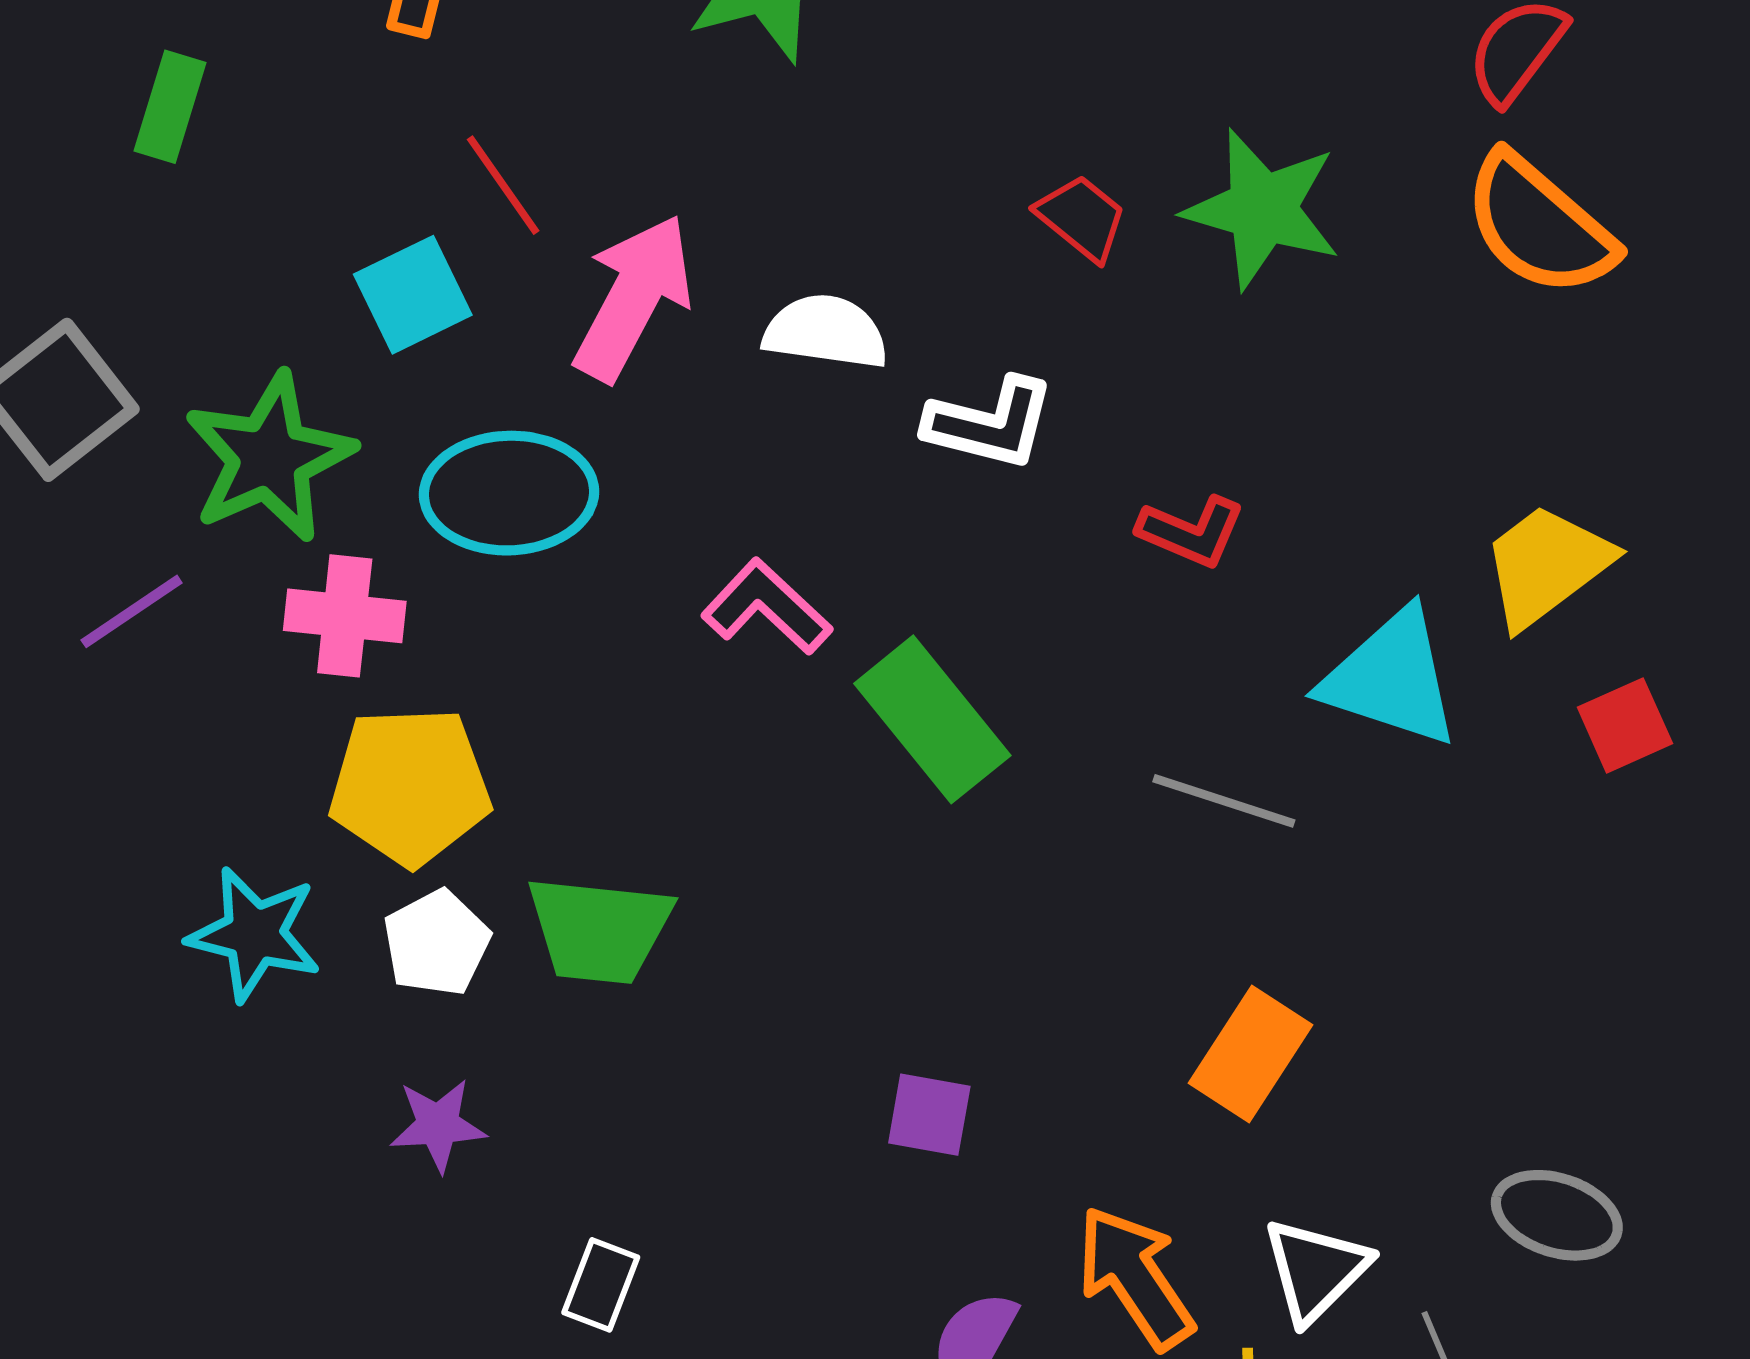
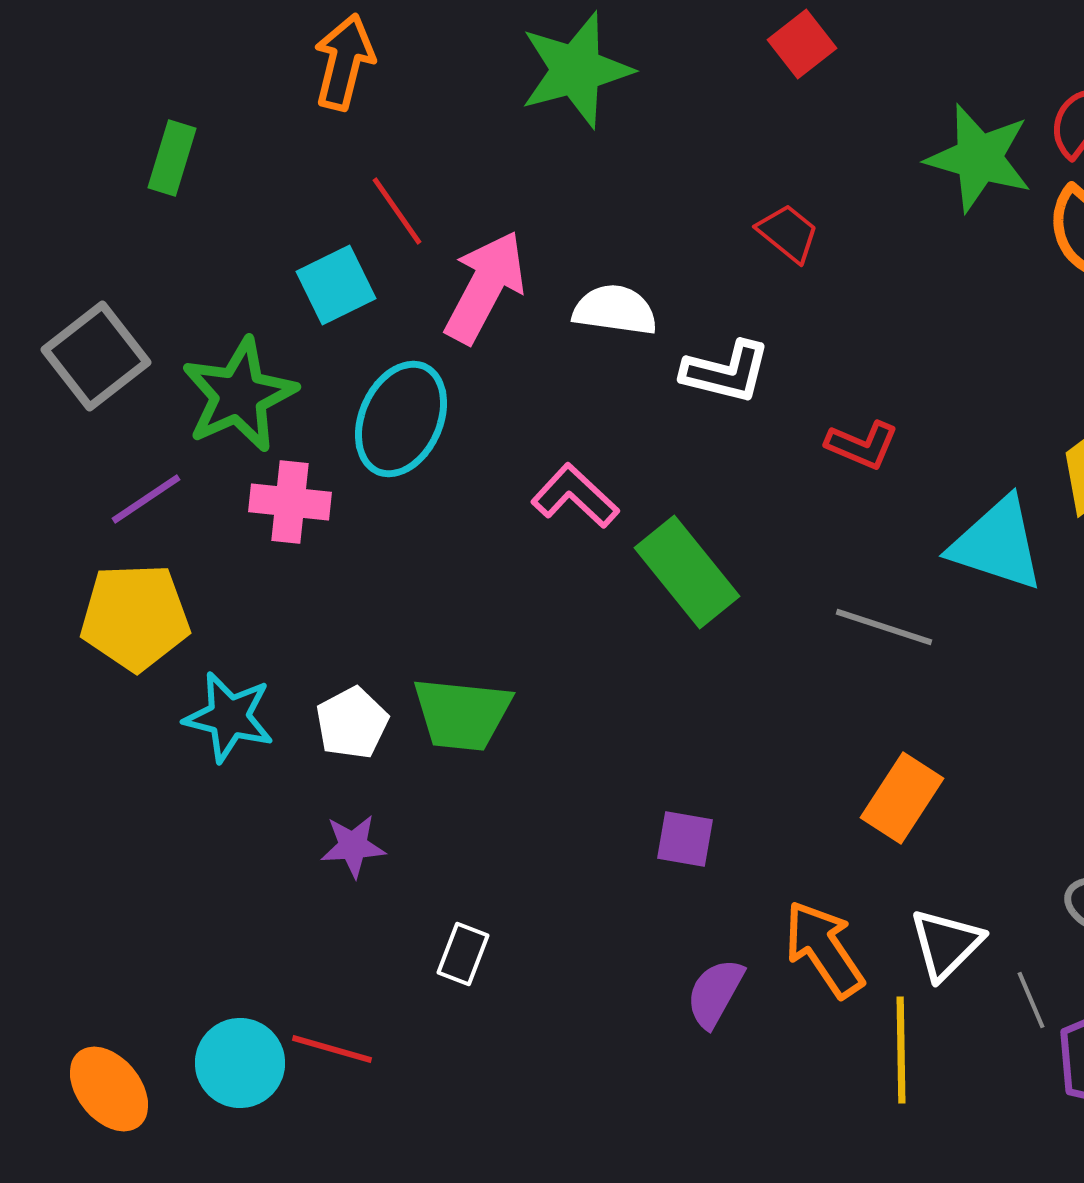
green star: (1262, 209) -> (979, 158), moved
cyan ellipse: (509, 493) -> (401, 419), turned -64
yellow pentagon: (410, 786) -> (135, 617), moved

